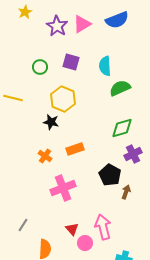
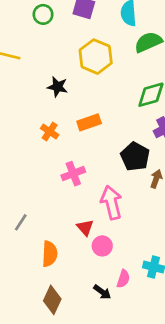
yellow hexagon: (63, 99) -> (96, 57), moved
pink cross: (63, 188) -> (73, 174), size x0.7
pink arrow: (103, 227) -> (111, 203), moved

